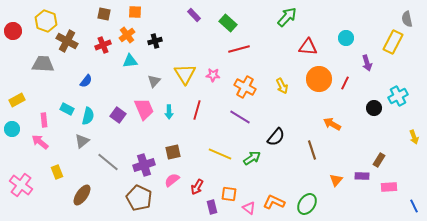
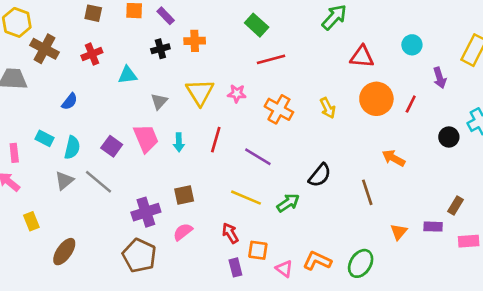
purple rectangle: (194, 15) -> (166, 16), moved
orange cross: (127, 35) -> (195, 41), moved, turned 35
purple line: (240, 117) -> (258, 157), moved
gray line: (108, 162) -> (99, 182), moved
red arrow: (197, 187) -> (230, 233), moved, turned 119

